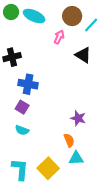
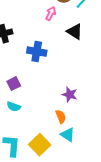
blue cross: (28, 84) -> (37, 52), moved
purple square: (22, 107) -> (14, 84), turned 32
cyan triangle: (76, 158) -> (68, 135), turned 35

